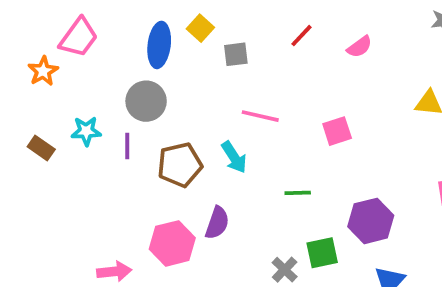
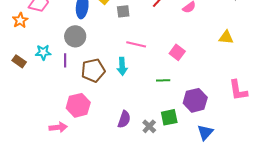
pink square: (337, 131) -> (177, 52), turned -35
cyan arrow: (234, 157) -> (122, 66), turned 30
green line: (298, 193) -> (163, 80), moved
purple semicircle: (217, 223) -> (124, 119), moved
pink hexagon: (172, 243) -> (78, 105), moved

